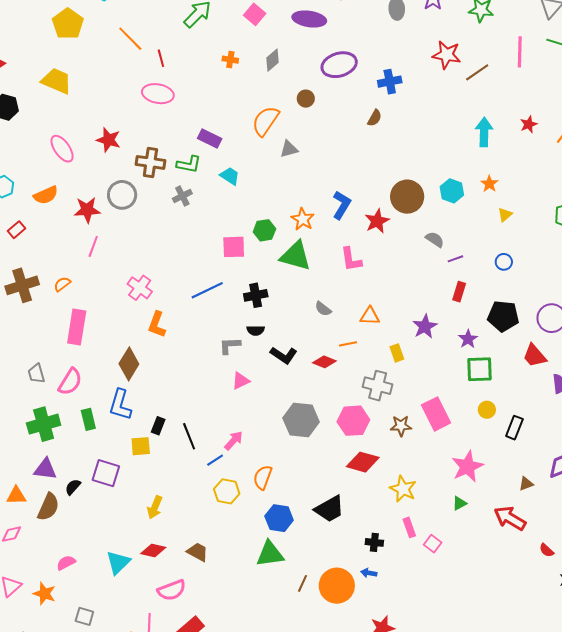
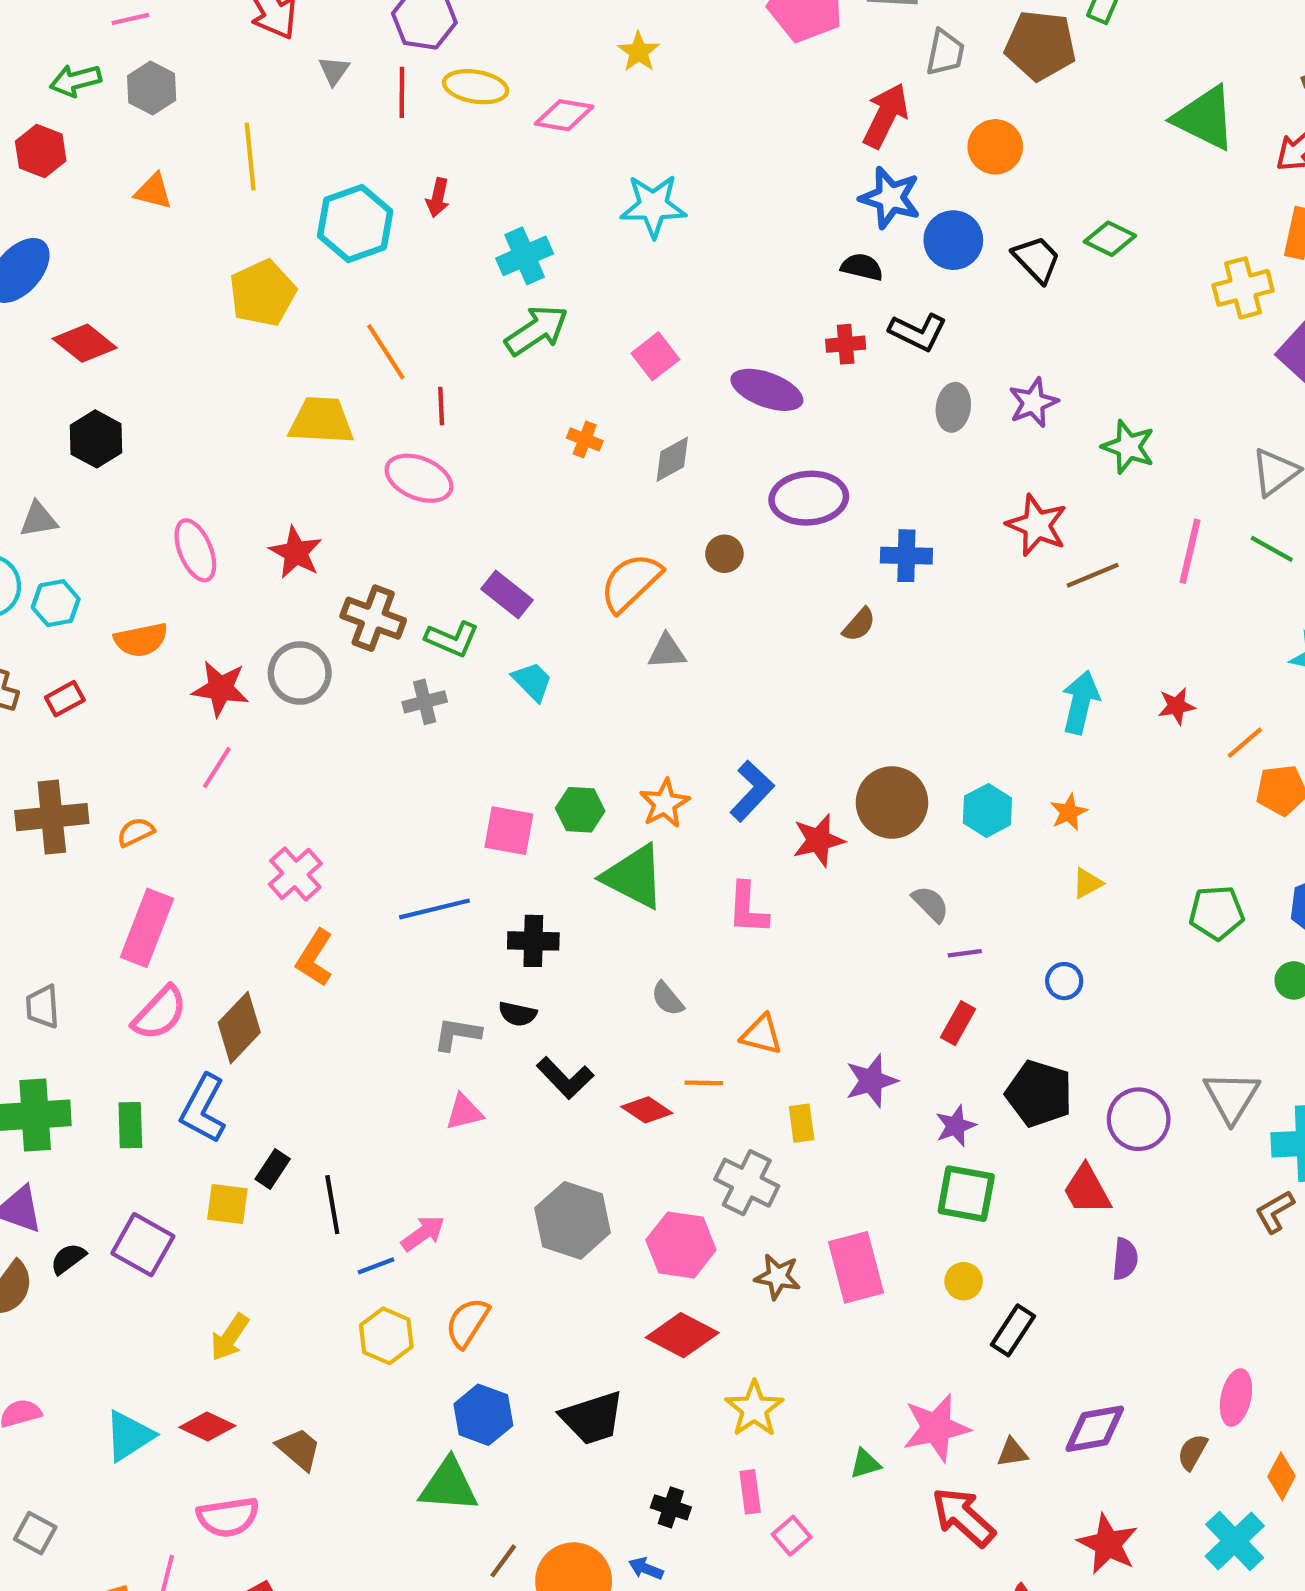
yellow trapezoid: (56, 81) -> (321, 421), moved, turned -32
pink semicircle: (70, 382) -> (160, 1013), moved
pink star: (467, 467) -> (936, 1428), moved

